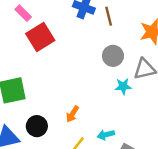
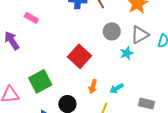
red square: (40, 37) -> (80, 56), moved
cyan arrow: (106, 135) -> (117, 88), moved

